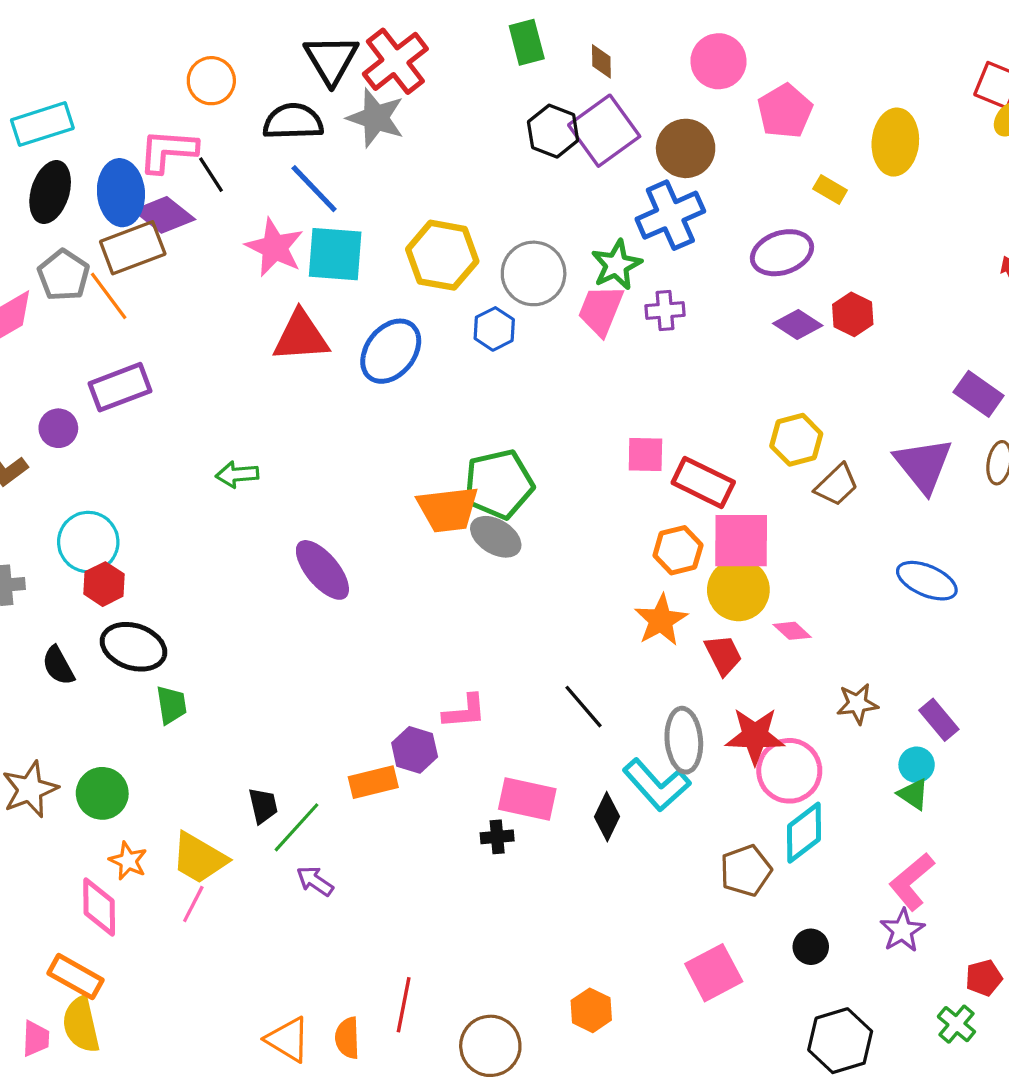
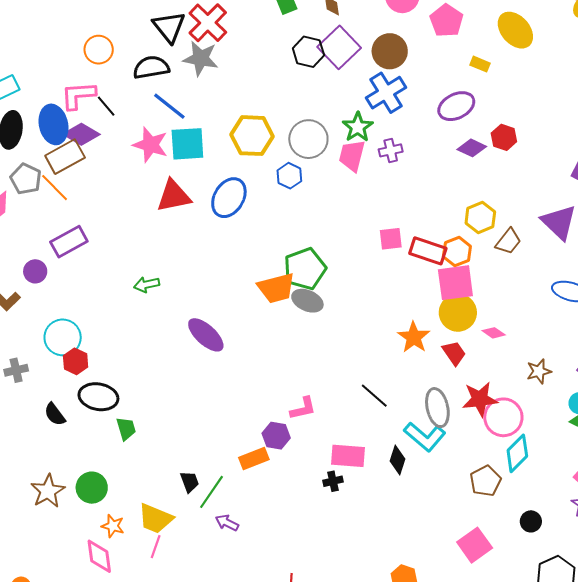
yellow ellipse: (895, 142) -> (515, 30), turned -39
orange hexagon: (678, 550) -> (457, 252), moved

